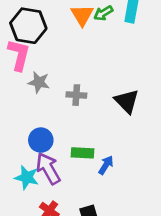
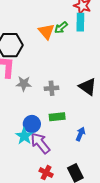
green rectangle: (83, 153) -> (57, 117), moved
cyan star: (27, 177) -> (24, 136), moved, turned 30

